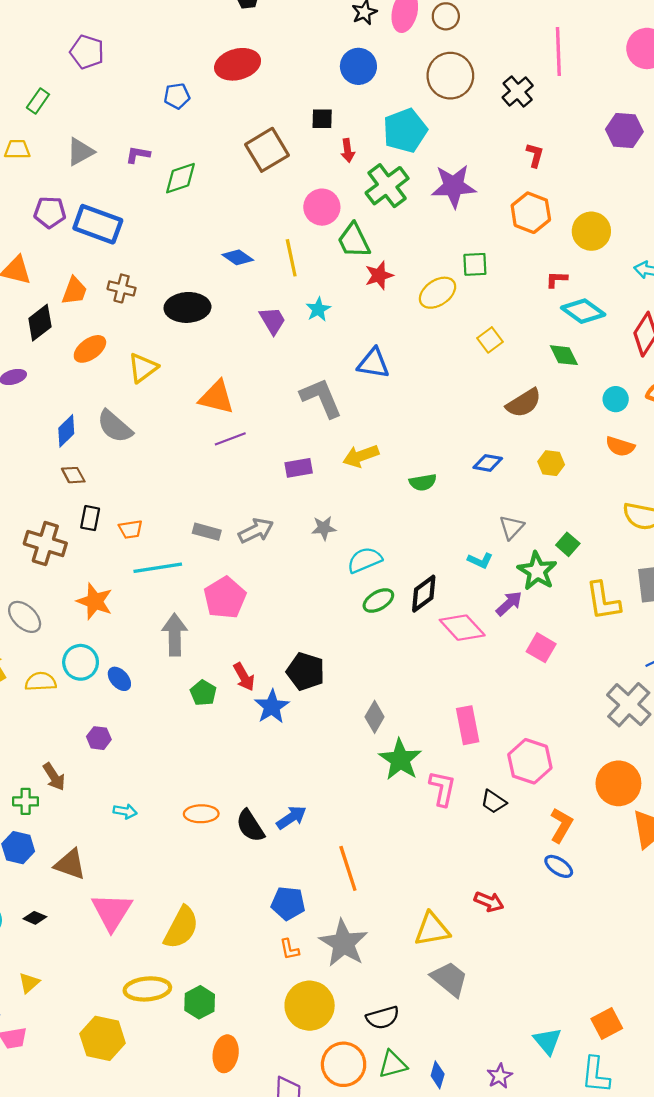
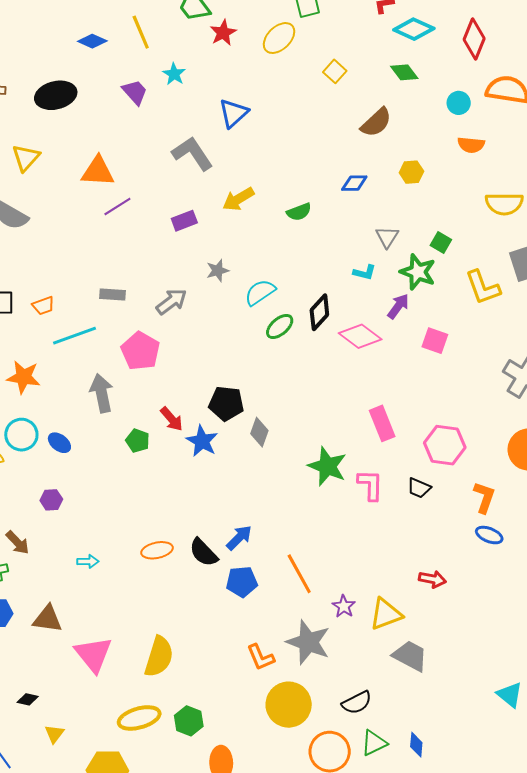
blue triangle: (373, 363) -> (233, 113), turned -40
gray arrow: (256, 531) -> (172, 301), moved
gray diamond: (375, 717) -> (259, 432), moved
blue pentagon: (288, 903) -> (242, 582), moved
black diamond: (35, 918) -> (28, 699), moved
orange L-shape: (289, 949) -> (261, 657), size x1.4
yellow triangle: (29, 983) -> (54, 734), moved
purple star: (500, 1076) -> (344, 606), moved

